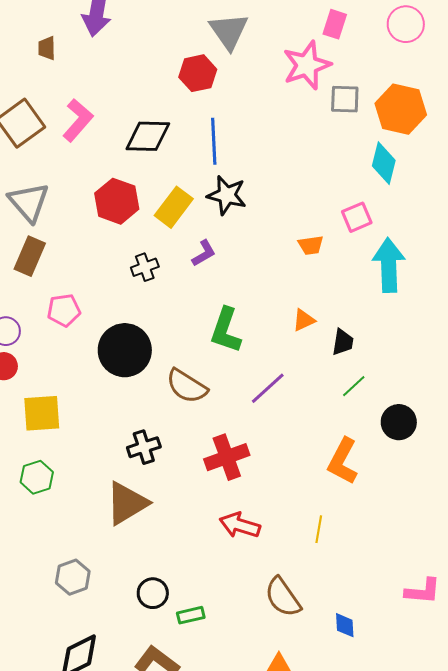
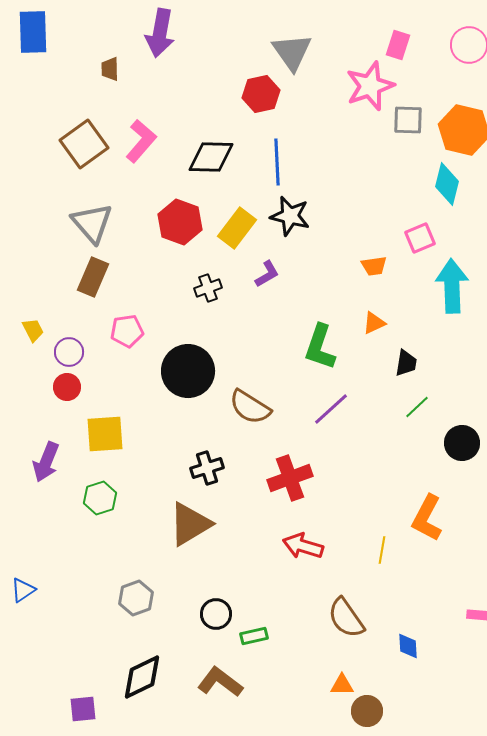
orange triangle: (304, 320) -> (374, 323), moved
green L-shape: (226, 330) -> (320, 347), moved
orange L-shape: (343, 461) -> (427, 518), moved

